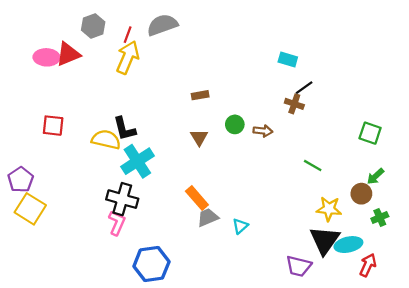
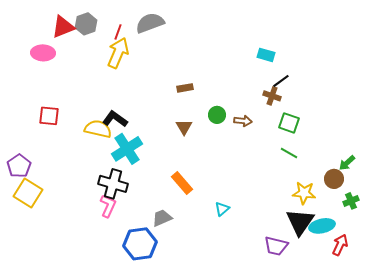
red triangle: (68, 54) -> (63, 27), moved
black L-shape: (124, 129) -> (115, 119), turned 140
green square: (370, 133) -> (289, 123), moved
gray trapezoid: (208, 217) -> (162, 218), moved

